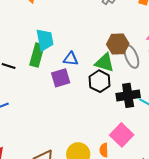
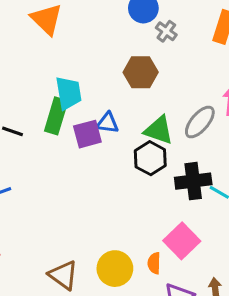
brown hexagon: (118, 44) -> (141, 72), moved
gray ellipse: (131, 57) -> (200, 122), turned 60
purple square: (61, 78) -> (87, 134), moved

